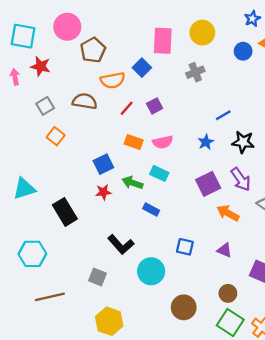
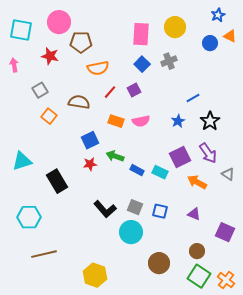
brown pentagon: (93, 50) -> (81, 42), turned 30
red star: (40, 66) -> (50, 56), moved
blue square: (142, 68) -> (142, 64), moved
brown semicircle: (85, 101) -> (79, 102), moved
black star: (243, 142) -> (210, 121), turned 30
cyan rectangle: (159, 173) -> (160, 172), moved
blue rectangle: (151, 210) -> (137, 170), moved
gray square: (98, 277) -> (135, 207), moved

